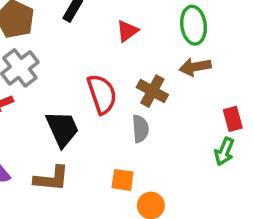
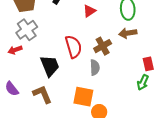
brown cross: (152, 91) -> (103, 46), turned 30
brown L-shape: (51, 179) -> (42, 94), turned -120
orange square: (123, 180) -> (83, 97), size x1.5

